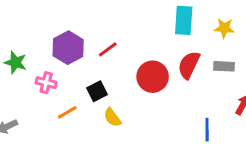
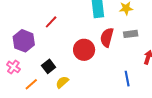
red line: (108, 49) -> (51, 22), moved
pink cross: (46, 83) -> (13, 67), turned 32
yellow semicircle: (112, 118) -> (62, 82), turned 96

